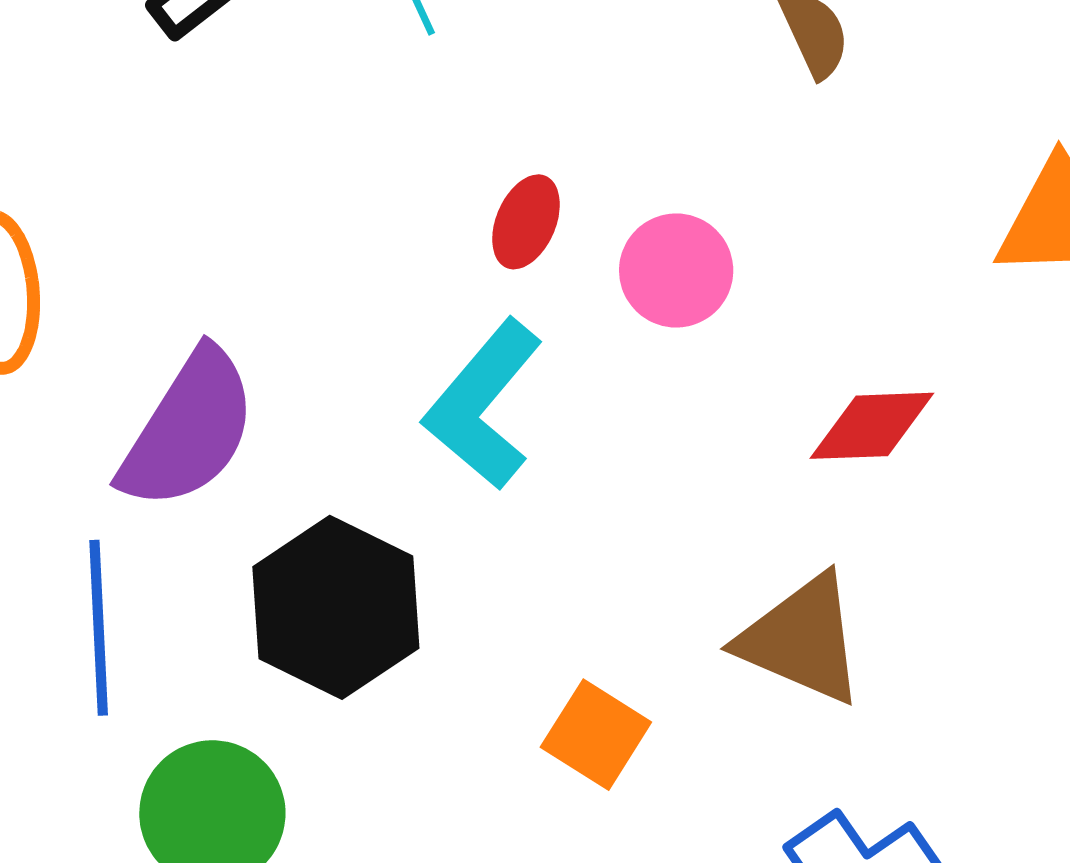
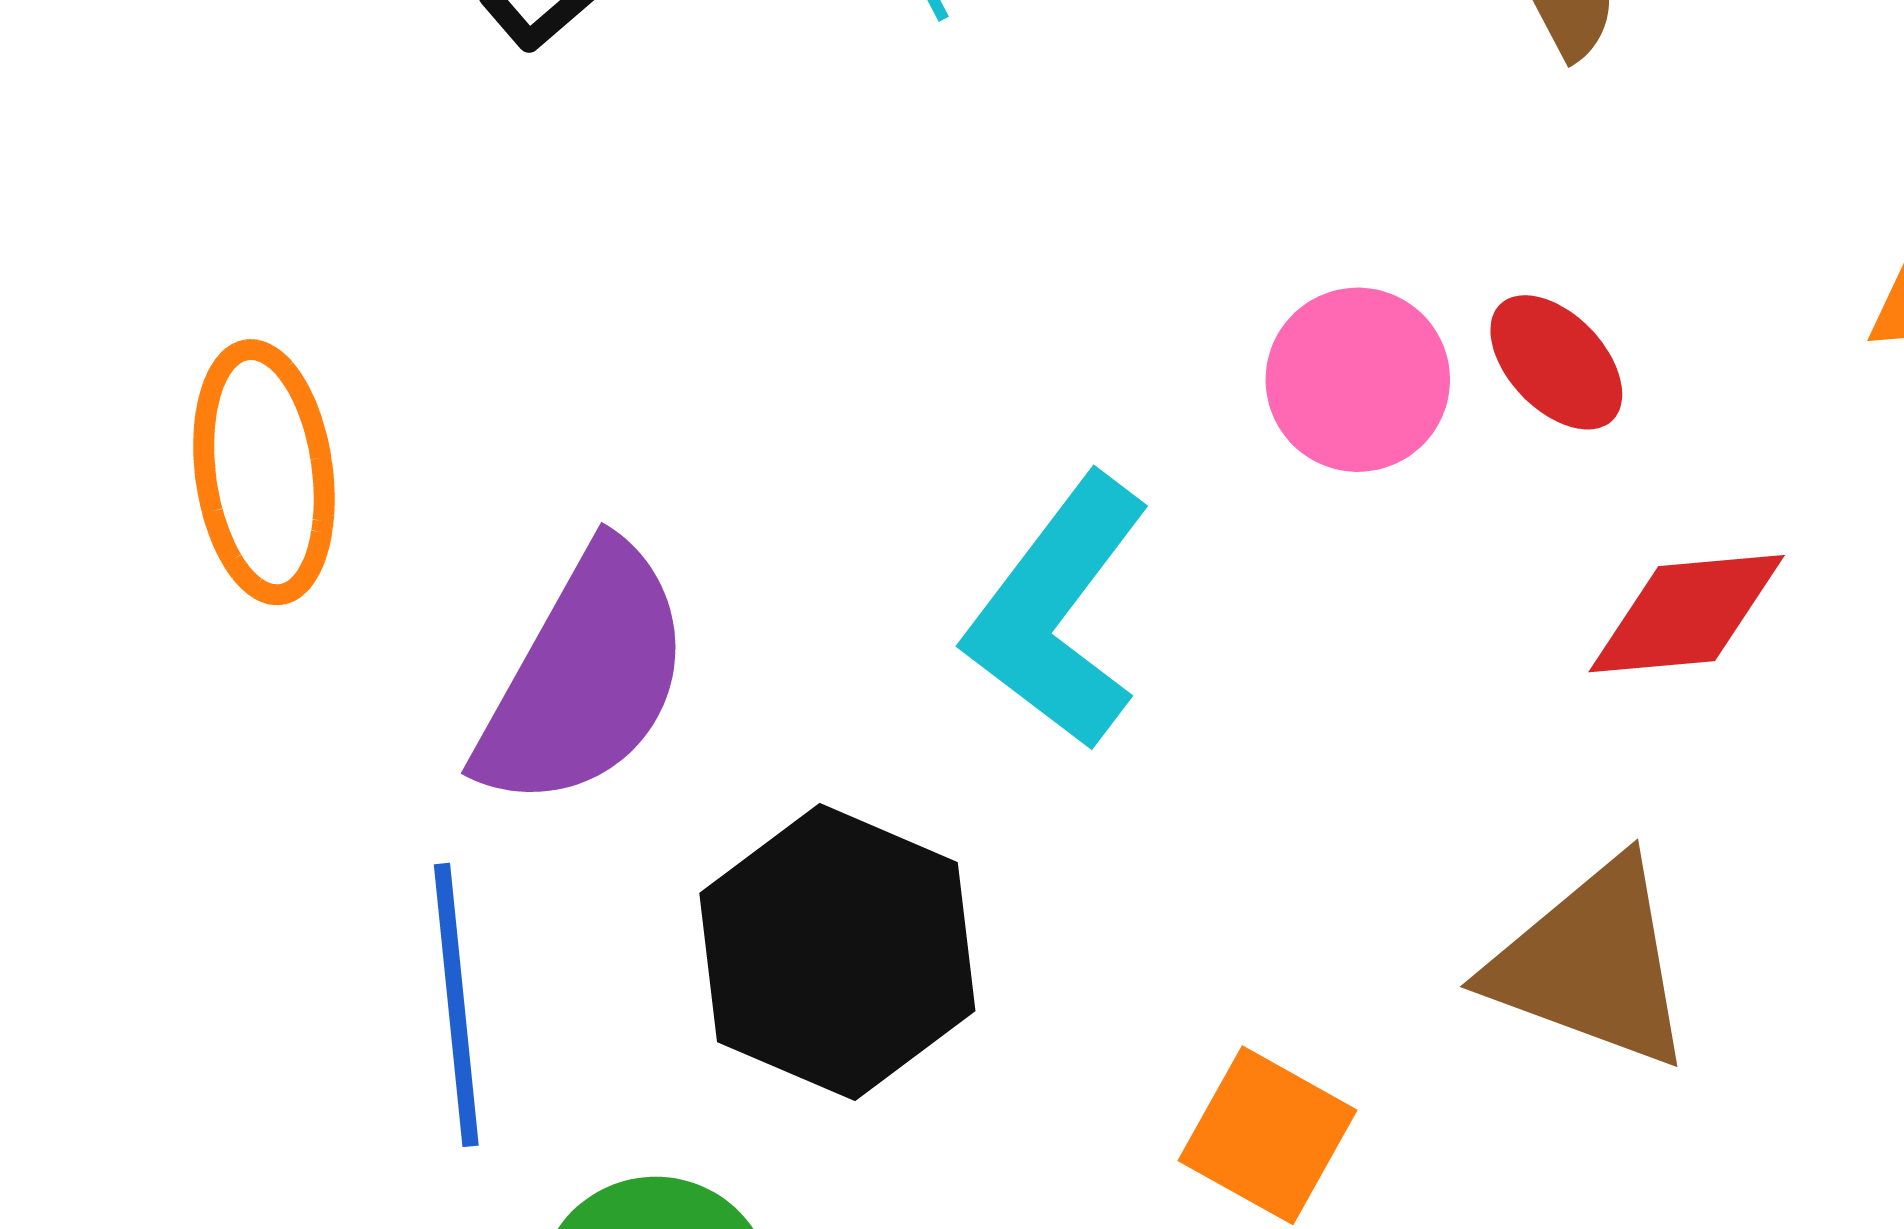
red ellipse: (526, 222) -> (1556, 362), moved, turned -64

